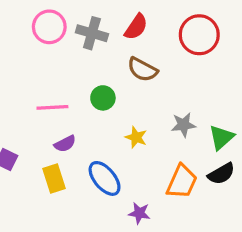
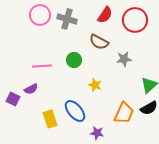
red semicircle: (136, 27) -> (105, 15), moved
gray star: (183, 125) -> (124, 59), moved
purple semicircle: (65, 144) -> (31, 89), moved
yellow rectangle: (54, 178) -> (50, 119), moved

